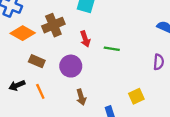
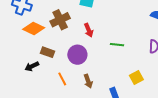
green line: (112, 49) -> (117, 45), moved
black arrow: (17, 85) -> (32, 66), moved
orange line: (40, 91) -> (62, 79), moved

